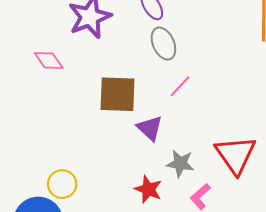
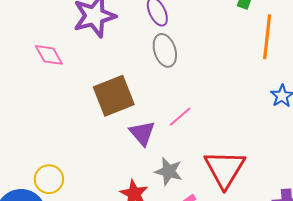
pink line: (180, 86) -> (180, 117), moved
brown square: (118, 94) -> (114, 96), turned -30

